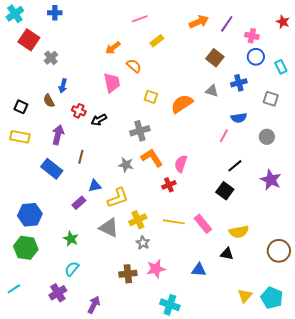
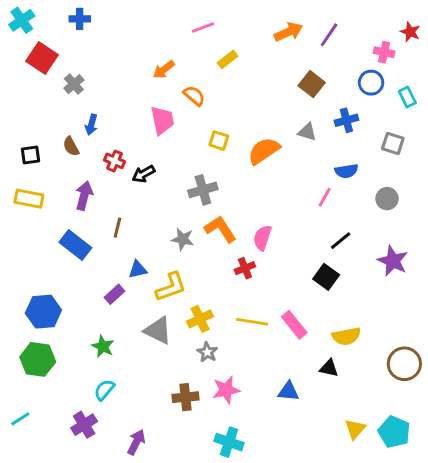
pink cross: (252, 36) -> (384, 52), moved
black square: (21, 107) -> (30, 155), turned -32
cyan cross: (170, 305) -> (229, 442), moved

